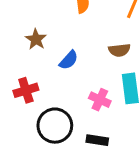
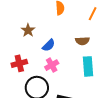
pink cross: (100, 100) -> (52, 65), moved, turned 32

